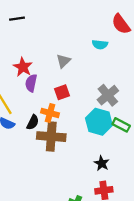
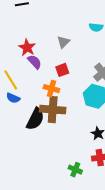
purple semicircle: (31, 83) -> (35, 62), turned 126
black semicircle: (33, 122) -> (35, 119), moved, size x1.6

